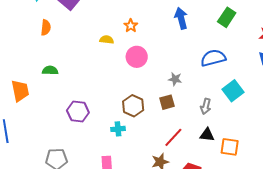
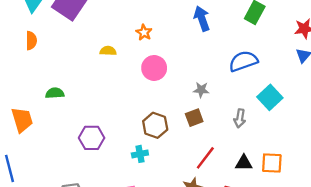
orange semicircle: (46, 28) -> (31, 41), moved
yellow semicircle: (107, 40) -> (108, 51), moved
black triangle: (207, 135) -> (244, 163), moved

